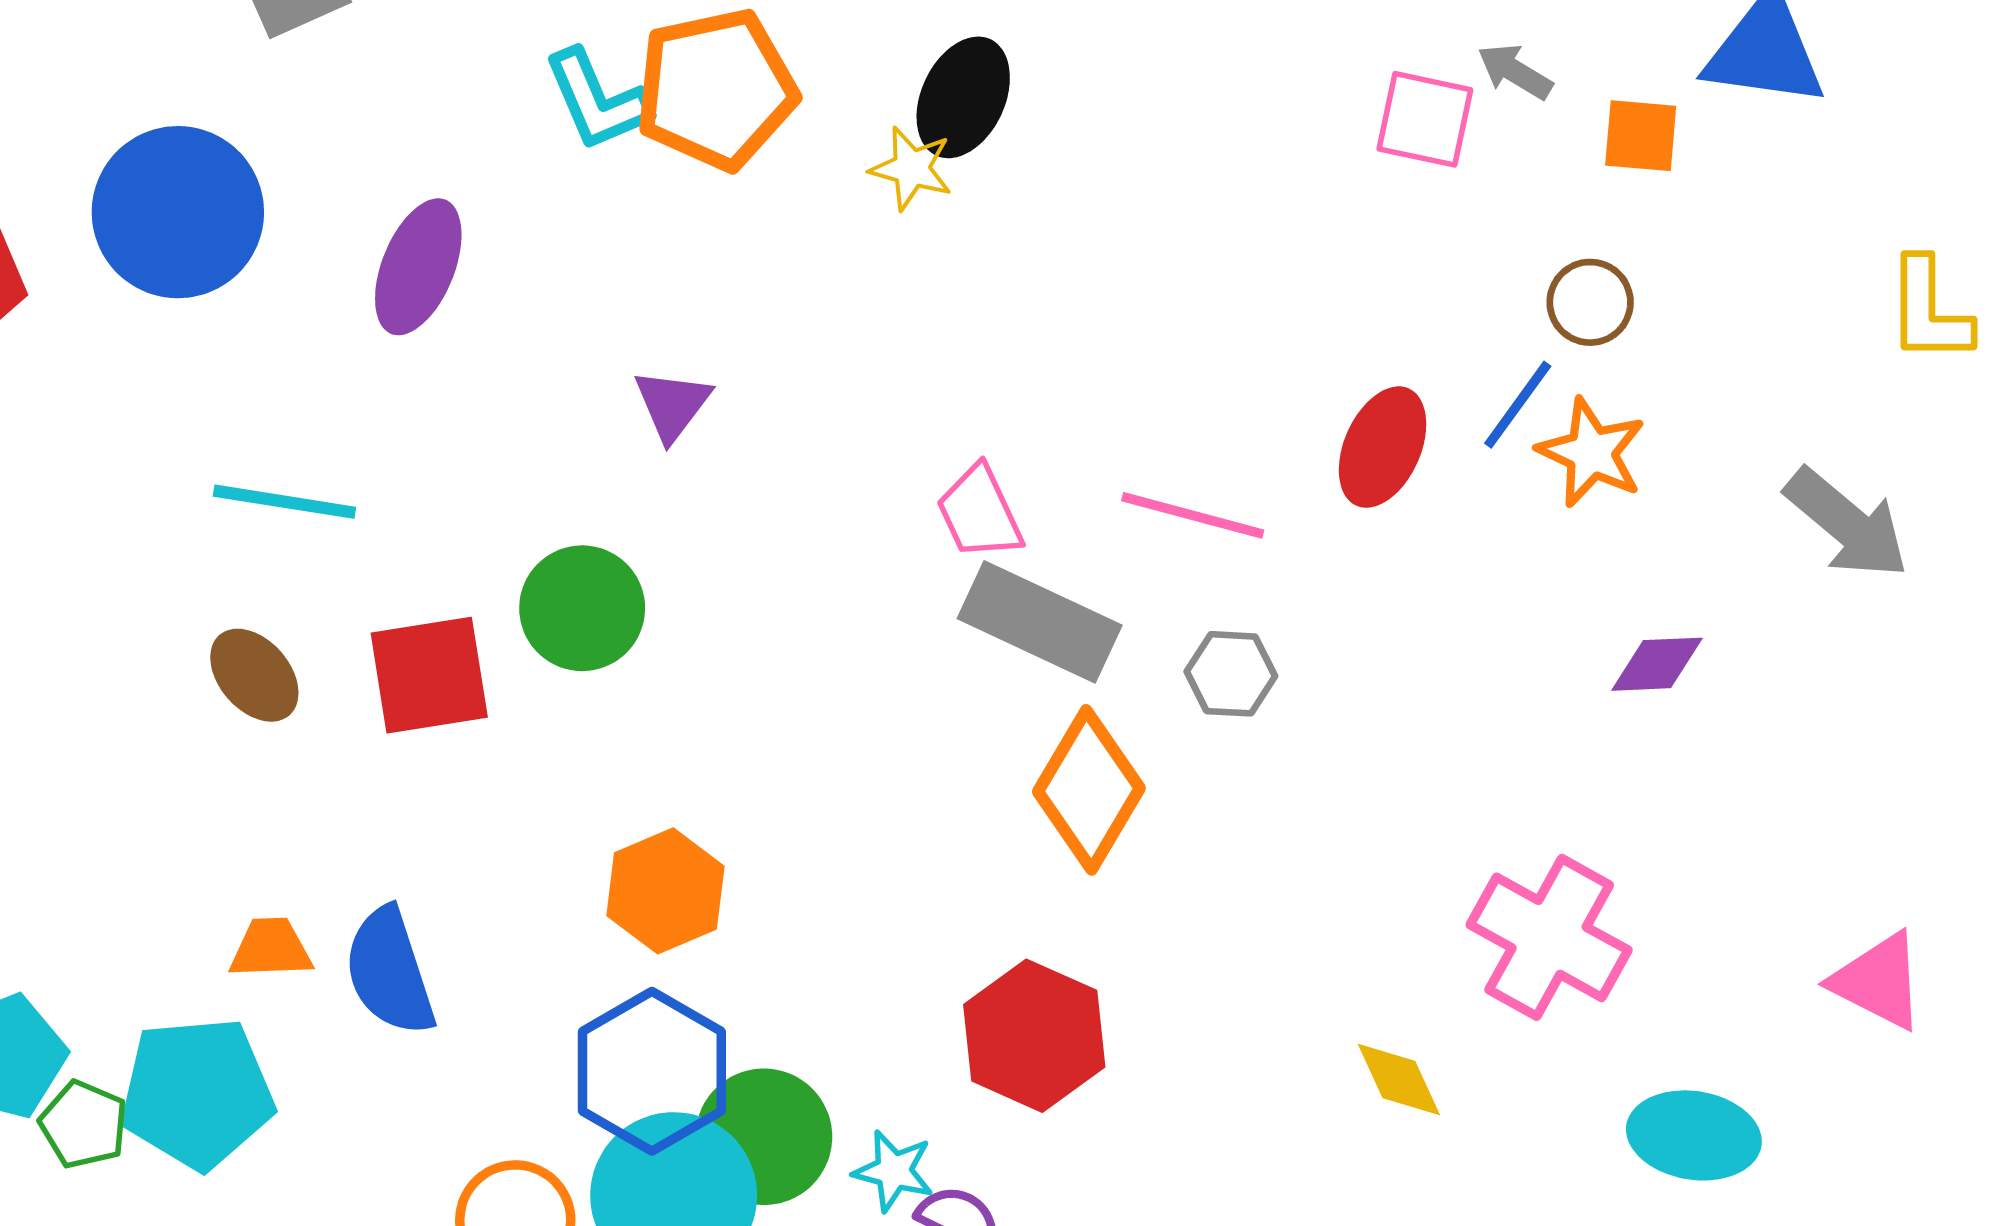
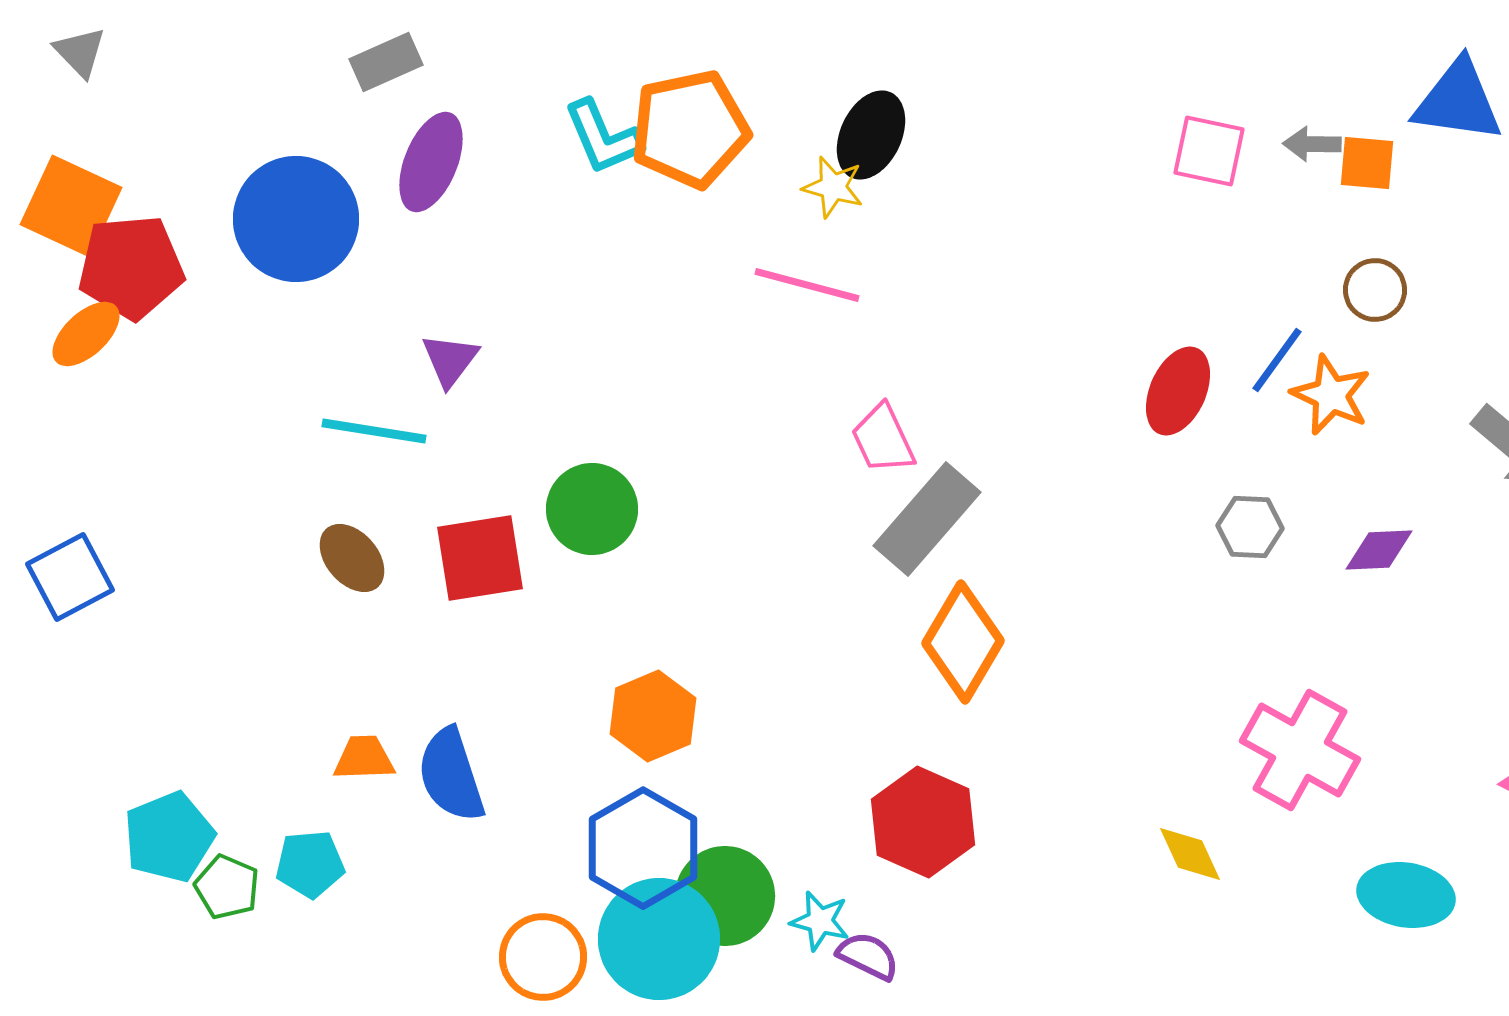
gray arrow: (1515, 71) -> (1312, 144), moved, turned -30
purple ellipse: (418, 267) -> (431, 162), moved
brown circle: (1590, 302) -> (1375, 290), moved
purple triangle: (672, 405) -> (450, 360), moved
pink line: (1193, 515) -> (807, 285), moved
gray rectangle: (1040, 622) -> (927, 519), turned -74
gray hexagon: (1231, 674) -> (1250, 527), moved
cyan pentagon: (197, 1093) -> (310, 864), size x0.6

